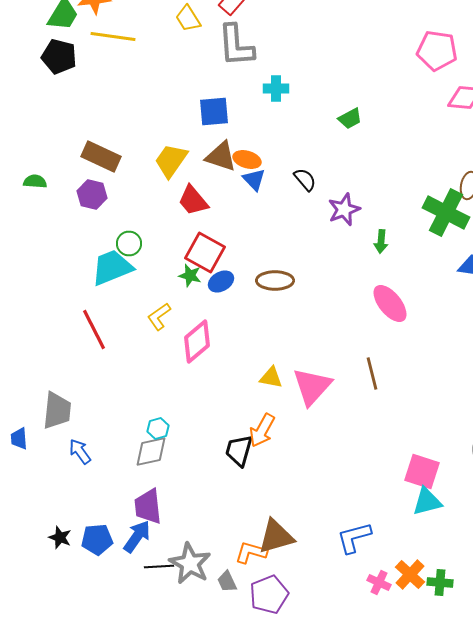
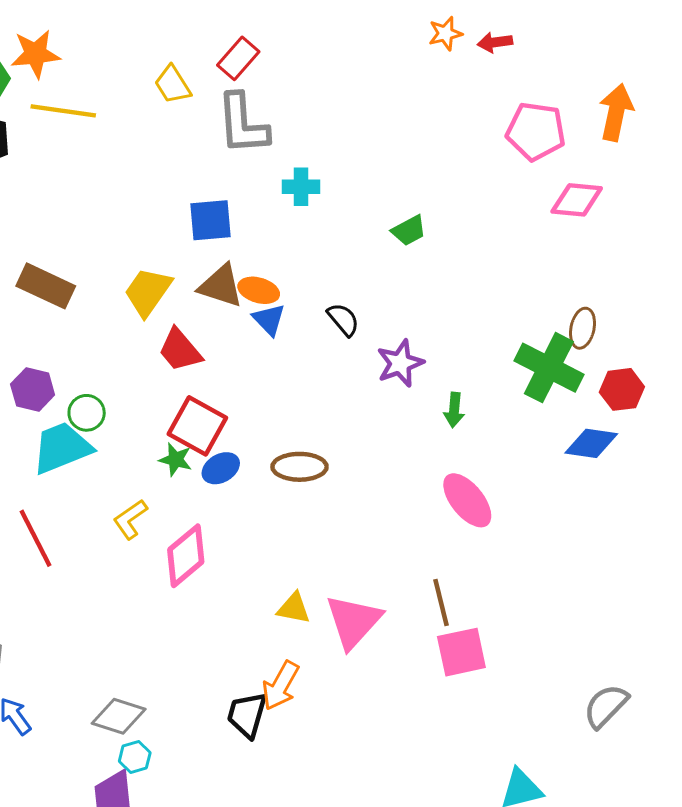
purple hexagon: (92, 194) -> (33, 389), moved
cyan hexagon: (158, 428) -> (135, 757), moved
gray diamond: (151, 452) -> (119, 716), turned 30
pink square: (422, 472) -> (461, 652), moved, turned -30

